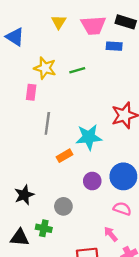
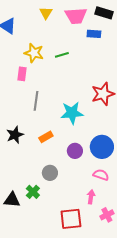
orange rectangle: (65, 156) -> (46, 137), moved
black star: (24, 195) -> (15, 135), moved
green cross: (44, 228) -> (33, 192), turned 32
pink arrow: (111, 234) -> (91, 197), turned 48

